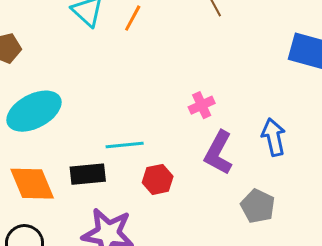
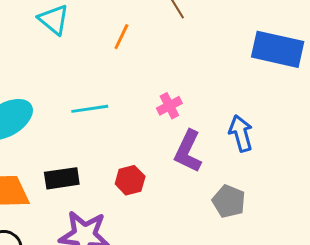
orange line: (133, 18) -> (121, 37), moved
cyan line: (125, 145) -> (90, 109), moved

